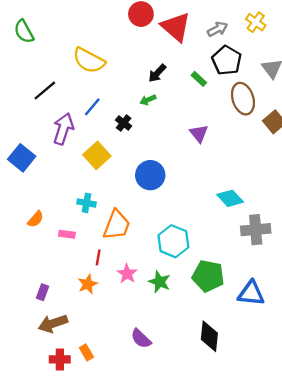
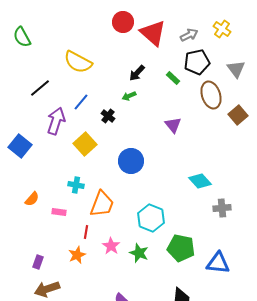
black pentagon: (227, 60) -> (197, 62), turned 30
gray cross: (256, 230) -> (222, 208), size x0.7

